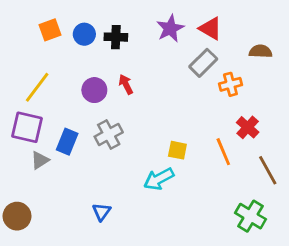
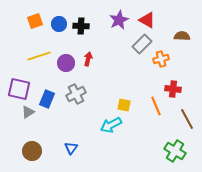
red arrow: (126, 84) -> (88, 59), turned 40
yellow line: (37, 87) -> (39, 56), moved, turned 35
red cross: (248, 127) -> (173, 89), turned -35
brown circle: (17, 216) -> (32, 151), moved

